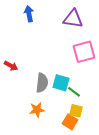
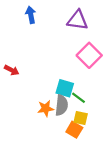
pink square: (84, 52) -> (89, 55), turned -30
gray semicircle: (42, 83) -> (62, 105), moved
orange star: (37, 110) -> (46, 108), moved

